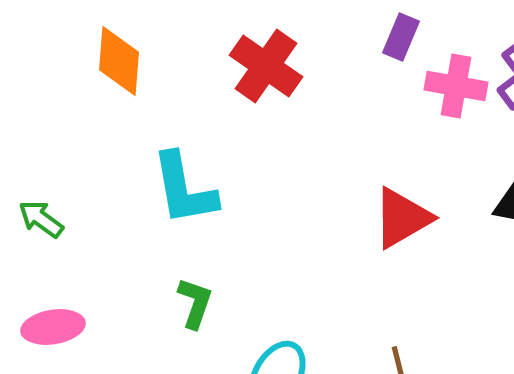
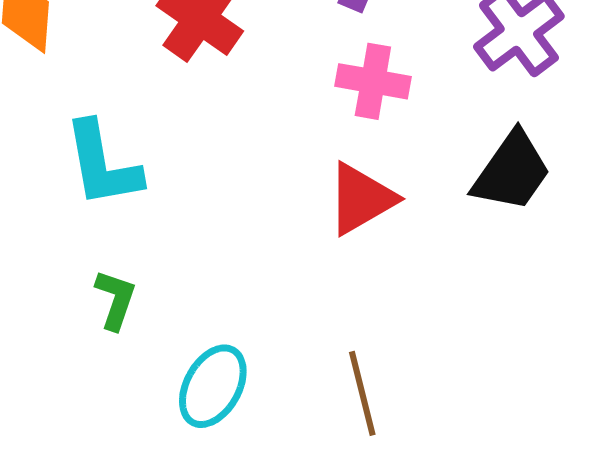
pink cross: (456, 86) -> (373, 81), moved

